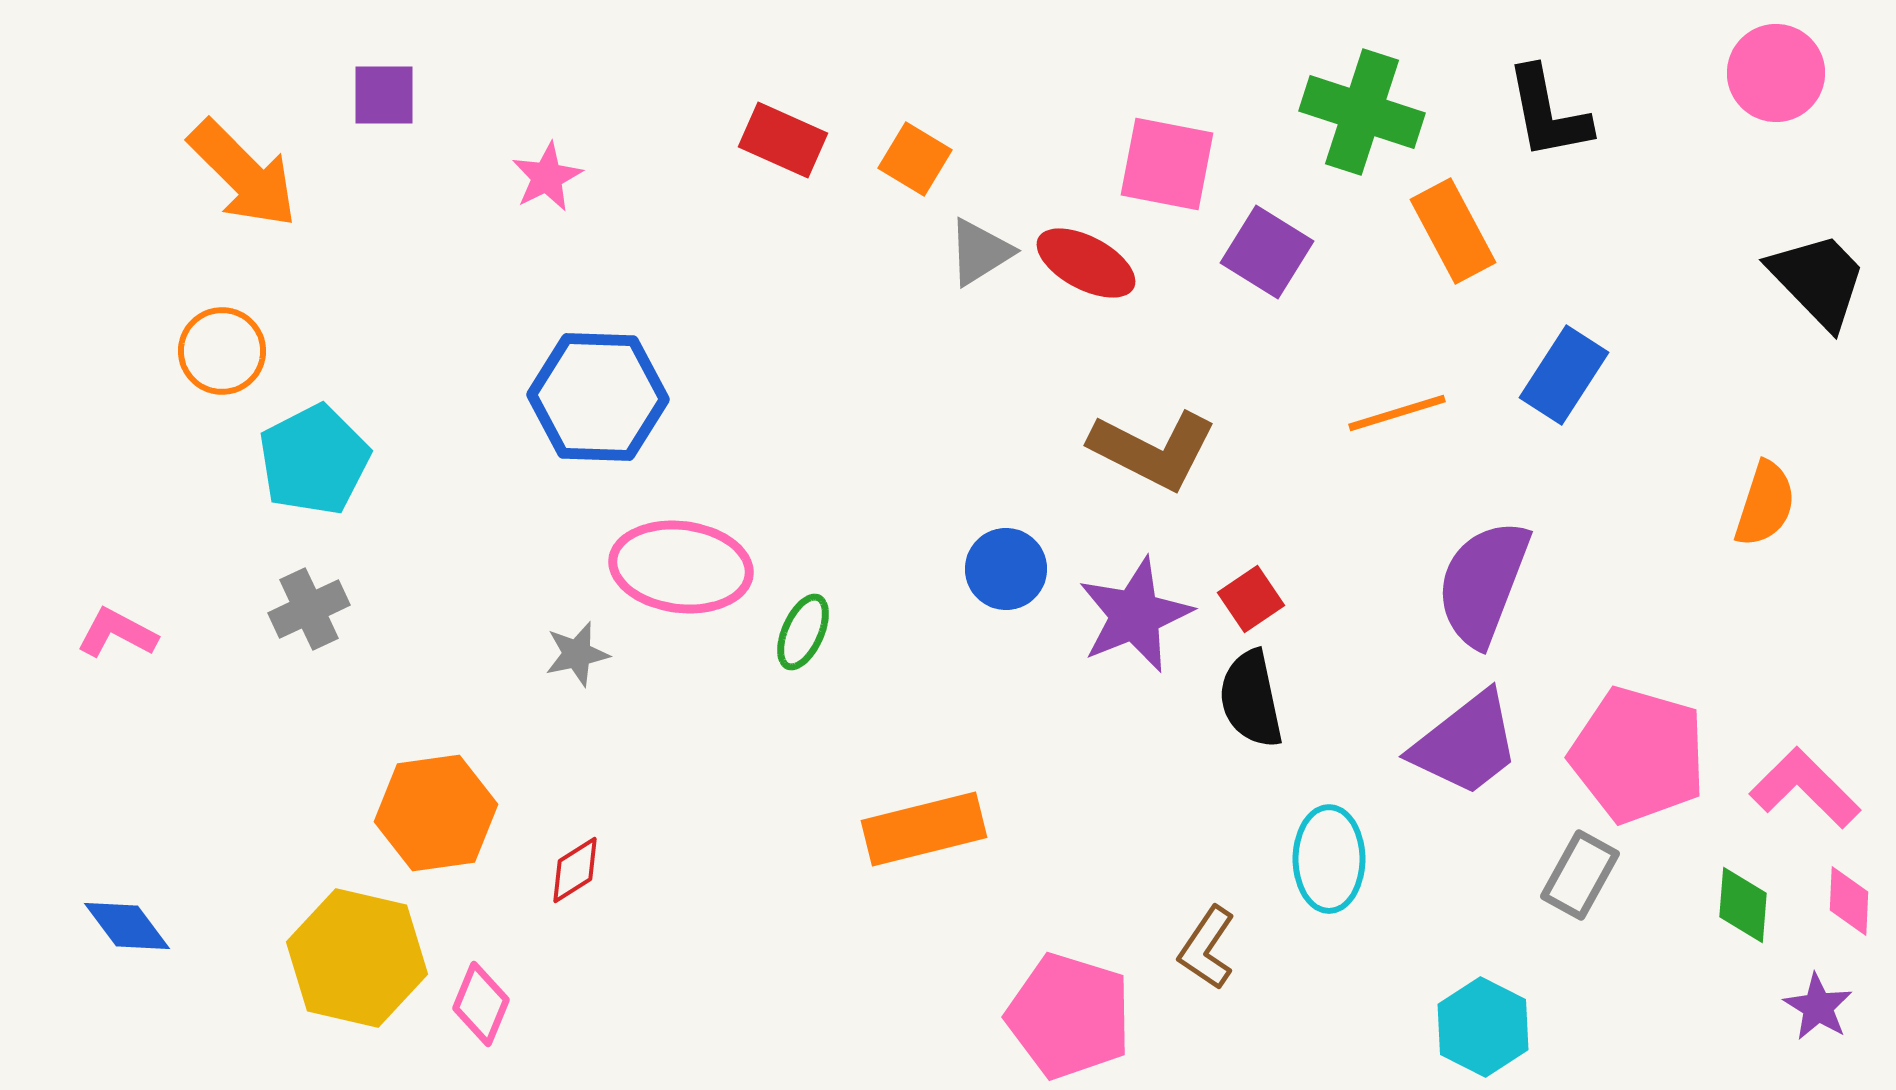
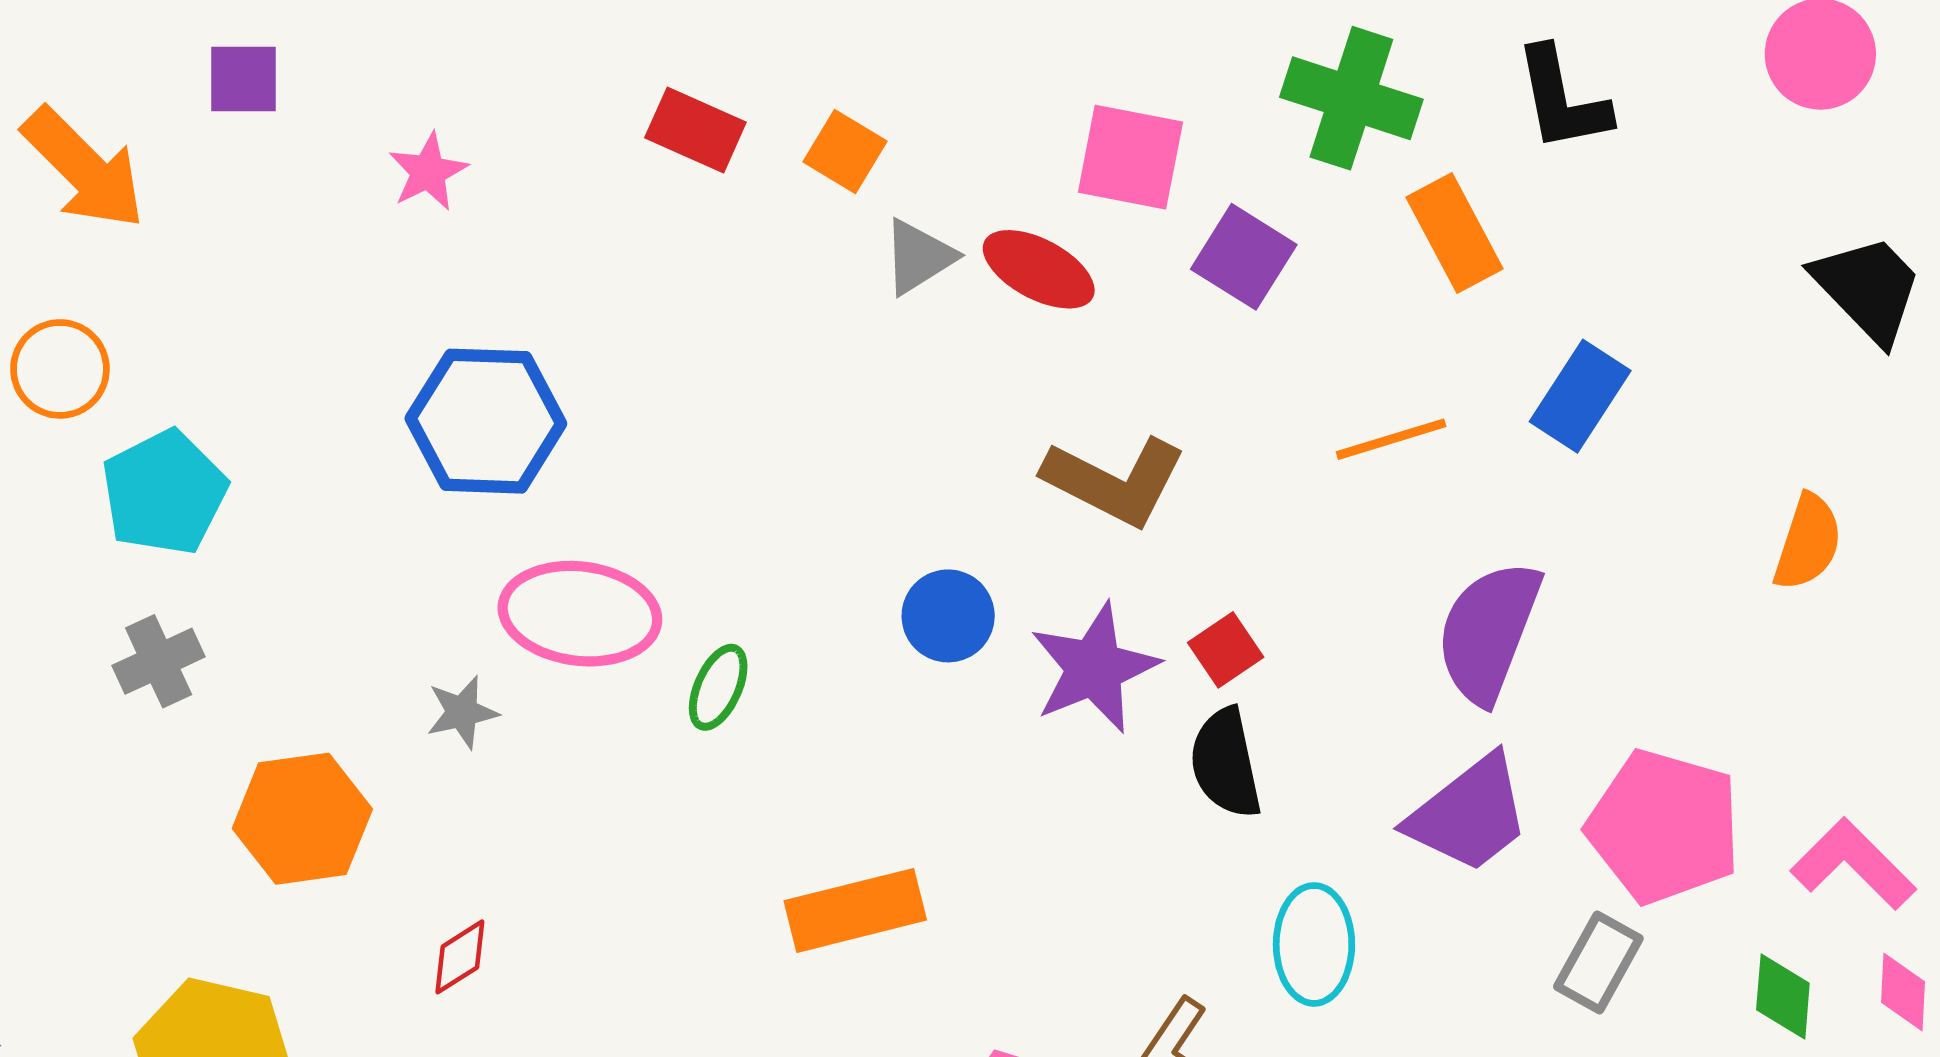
orange hexagon: (436, 813) -> (302, 819), moved

